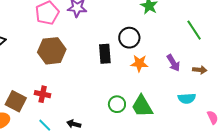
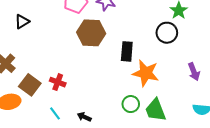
black circle: (129, 38) -> (167, 33), moved
brown hexagon: (52, 51) -> (91, 33), moved
orange star: (139, 63) -> (146, 73), moved, size x1.5

